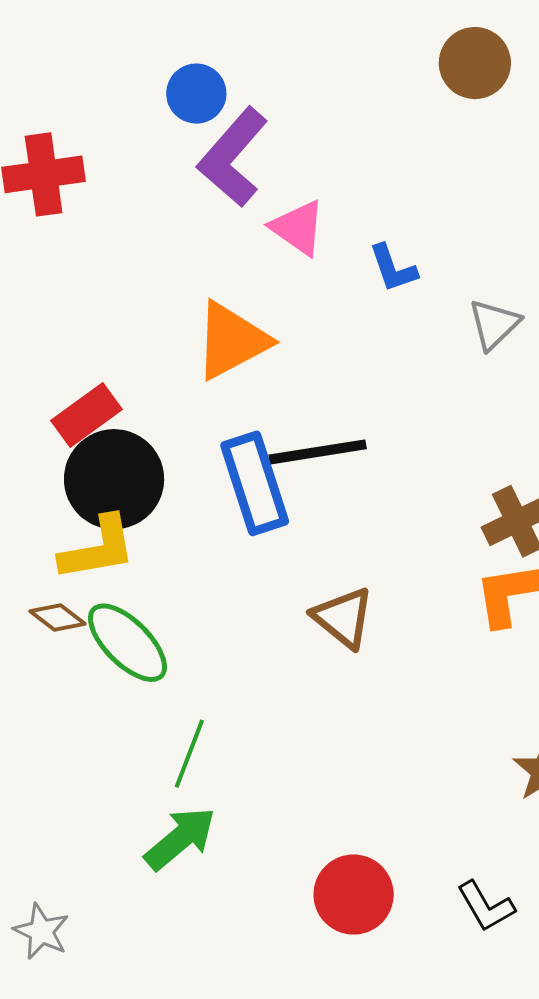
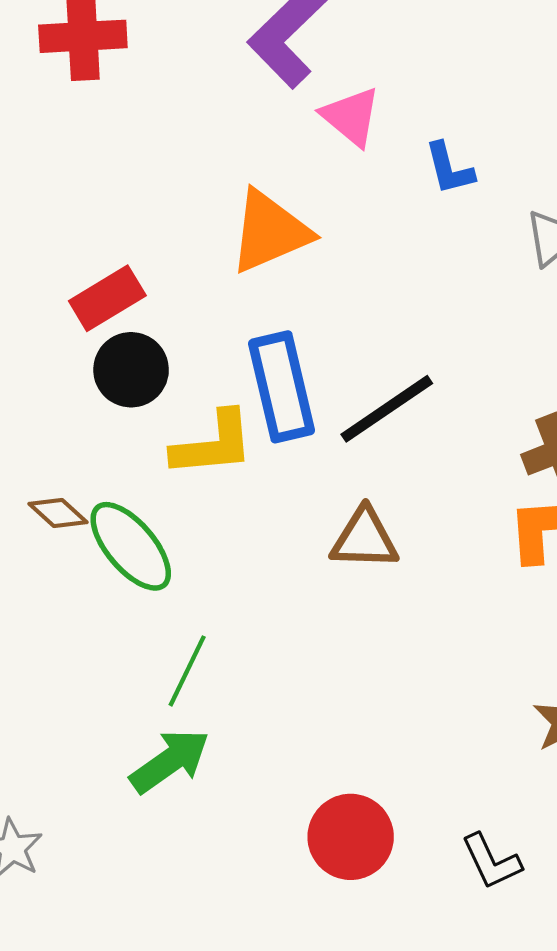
black line: (318, 452) -> (387, 409), moved, turned -30
black circle: (114, 479) -> (131, 370), size x0.7
yellow L-shape: (98, 549) -> (213, 444), moved
brown triangle: (343, 618) -> (364, 539), turned -42

